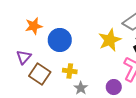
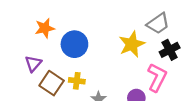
yellow cross: (70, 71) -> (77, 81), moved

